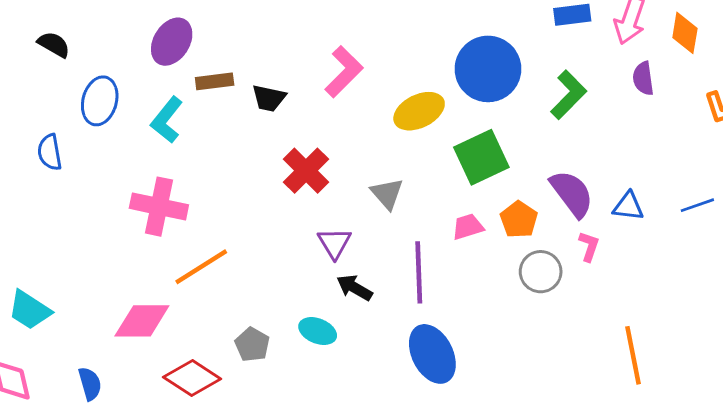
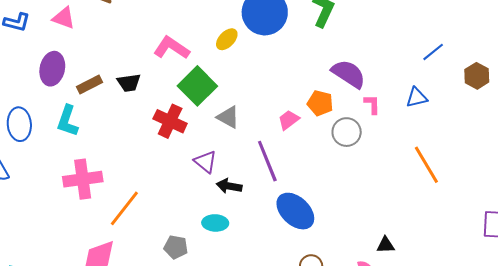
pink L-shape: (344, 72) -> (171, 48), turned -81
yellow ellipse: (419, 111) -> (227, 39), moved, size x0.7
green square: (481, 157) -> (197, 86), moved
blue triangle: (628, 206) -> (417, 97), moved

